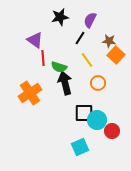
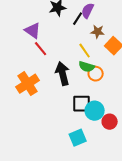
black line: (80, 38) -> (78, 19), moved
brown star: (109, 41) -> (98, 32), moved
red line: (43, 58) -> (41, 49), turned -35
green semicircle: (59, 67) -> (87, 67), moved

